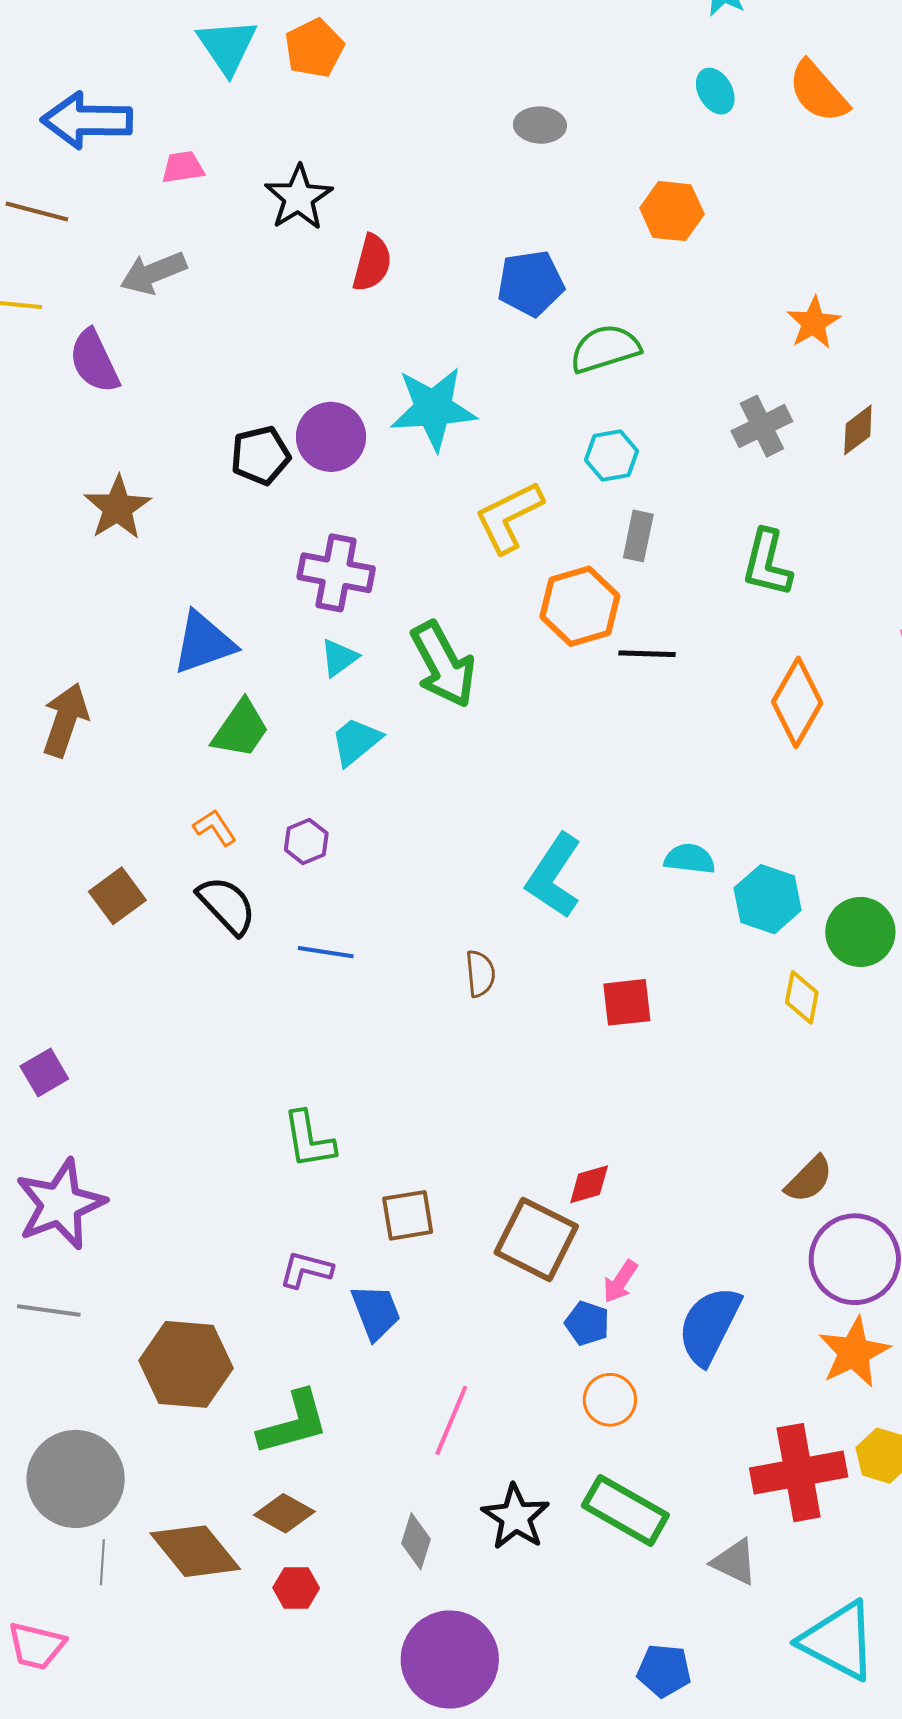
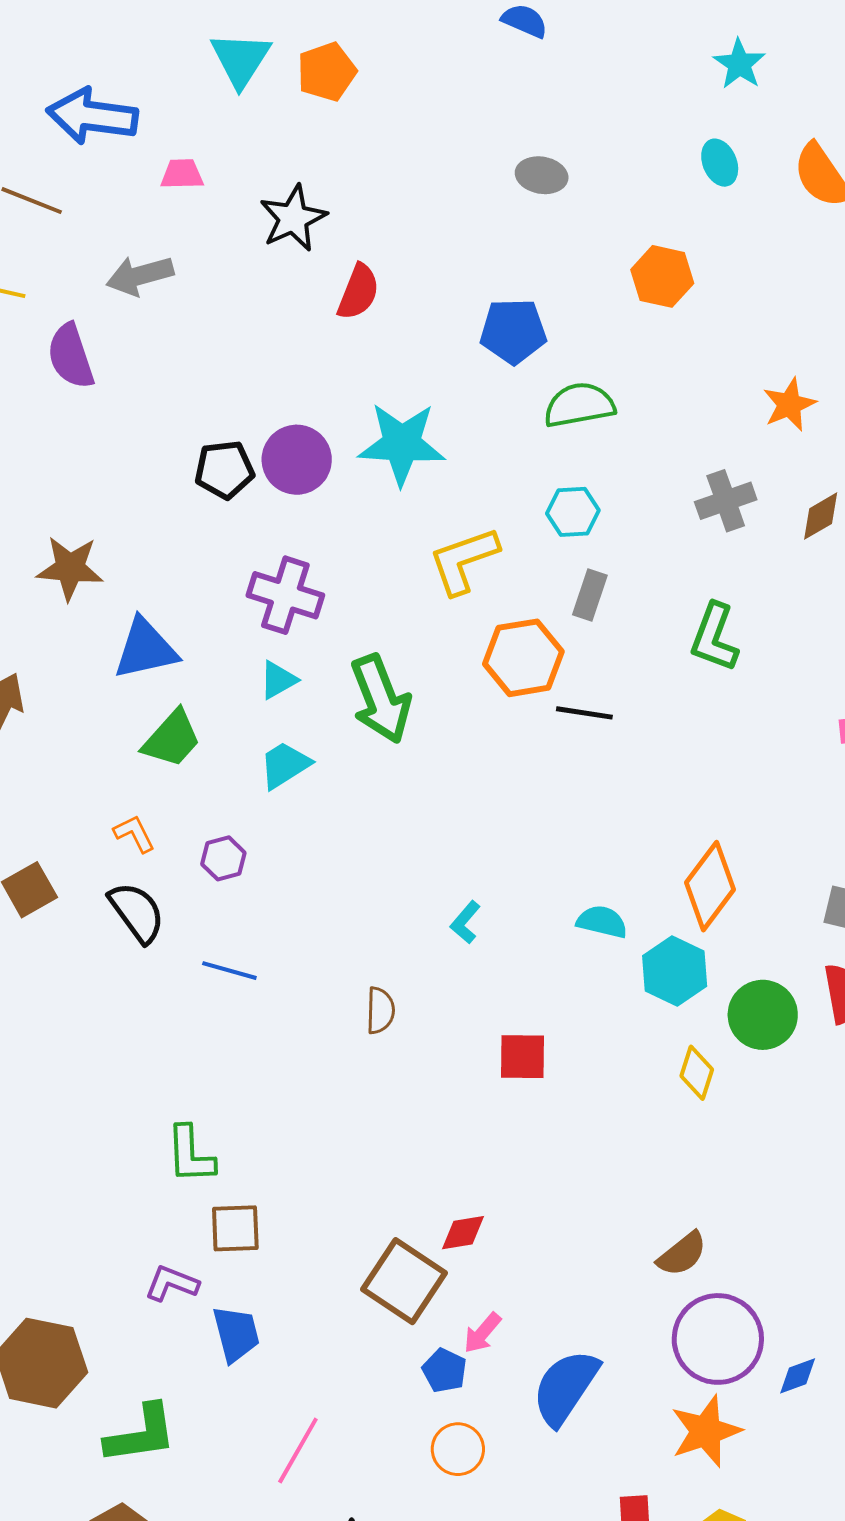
brown star: (118, 508) -> (70, 568), moved, turned 30
orange diamond: (797, 702) -> (710, 886), moved
cyan L-shape: (554, 876) -> (465, 922), size x0.5
brown square: (408, 1215) -> (235, 1228), moved

